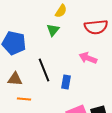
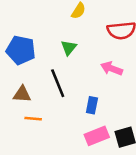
green triangle: (53, 30) -> (69, 48), moved
blue rectangle: (66, 82) -> (92, 105), moved

